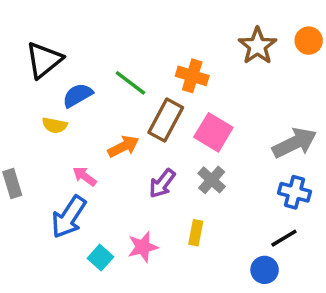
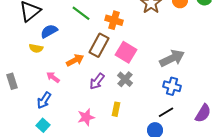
green line: (130, 83) -> (81, 13), moved
blue arrow: (69, 217) -> (44, 100), size x0.7
cyan square: (100, 258) -> (43, 125), moved

